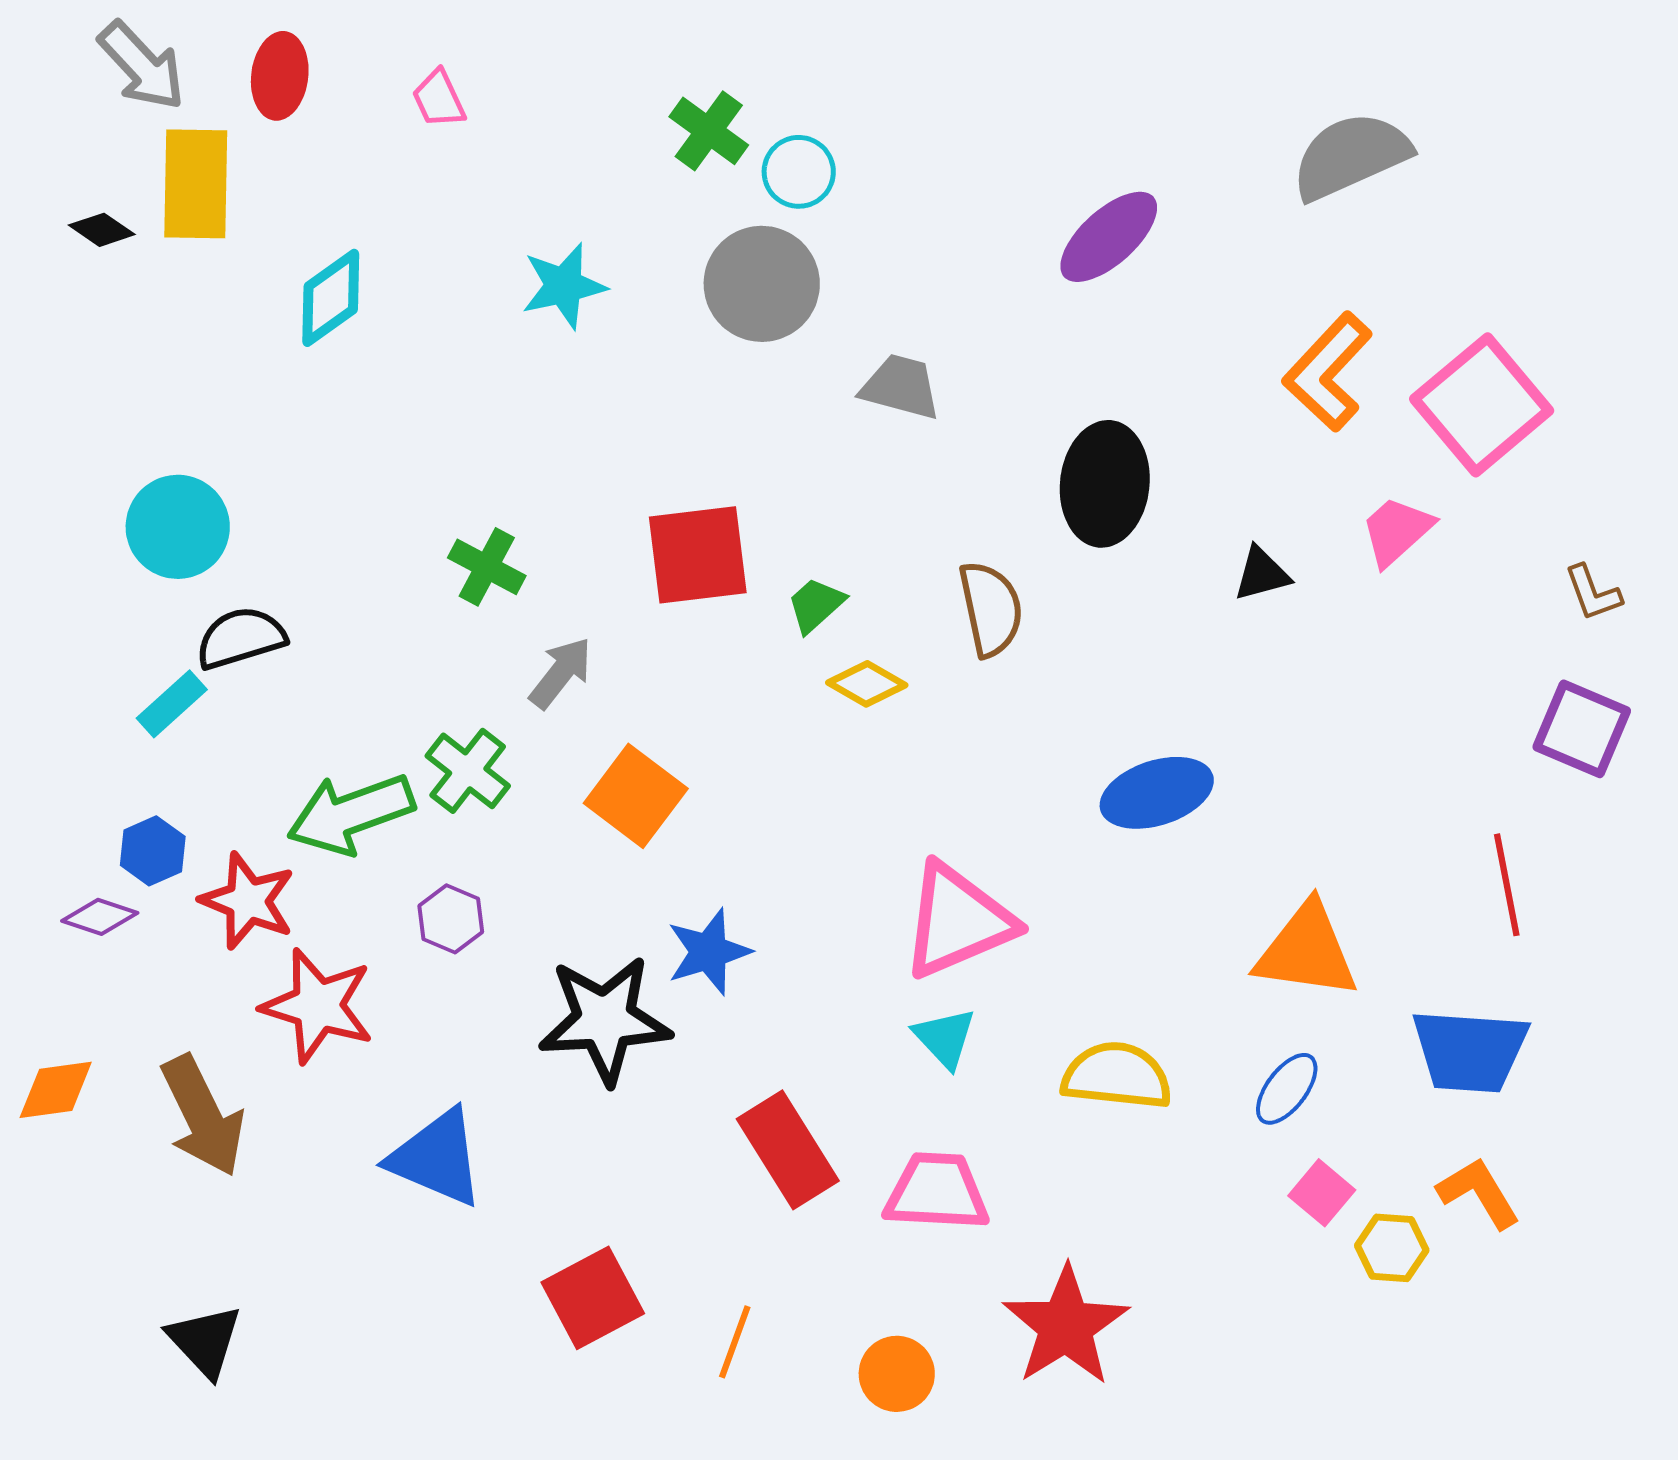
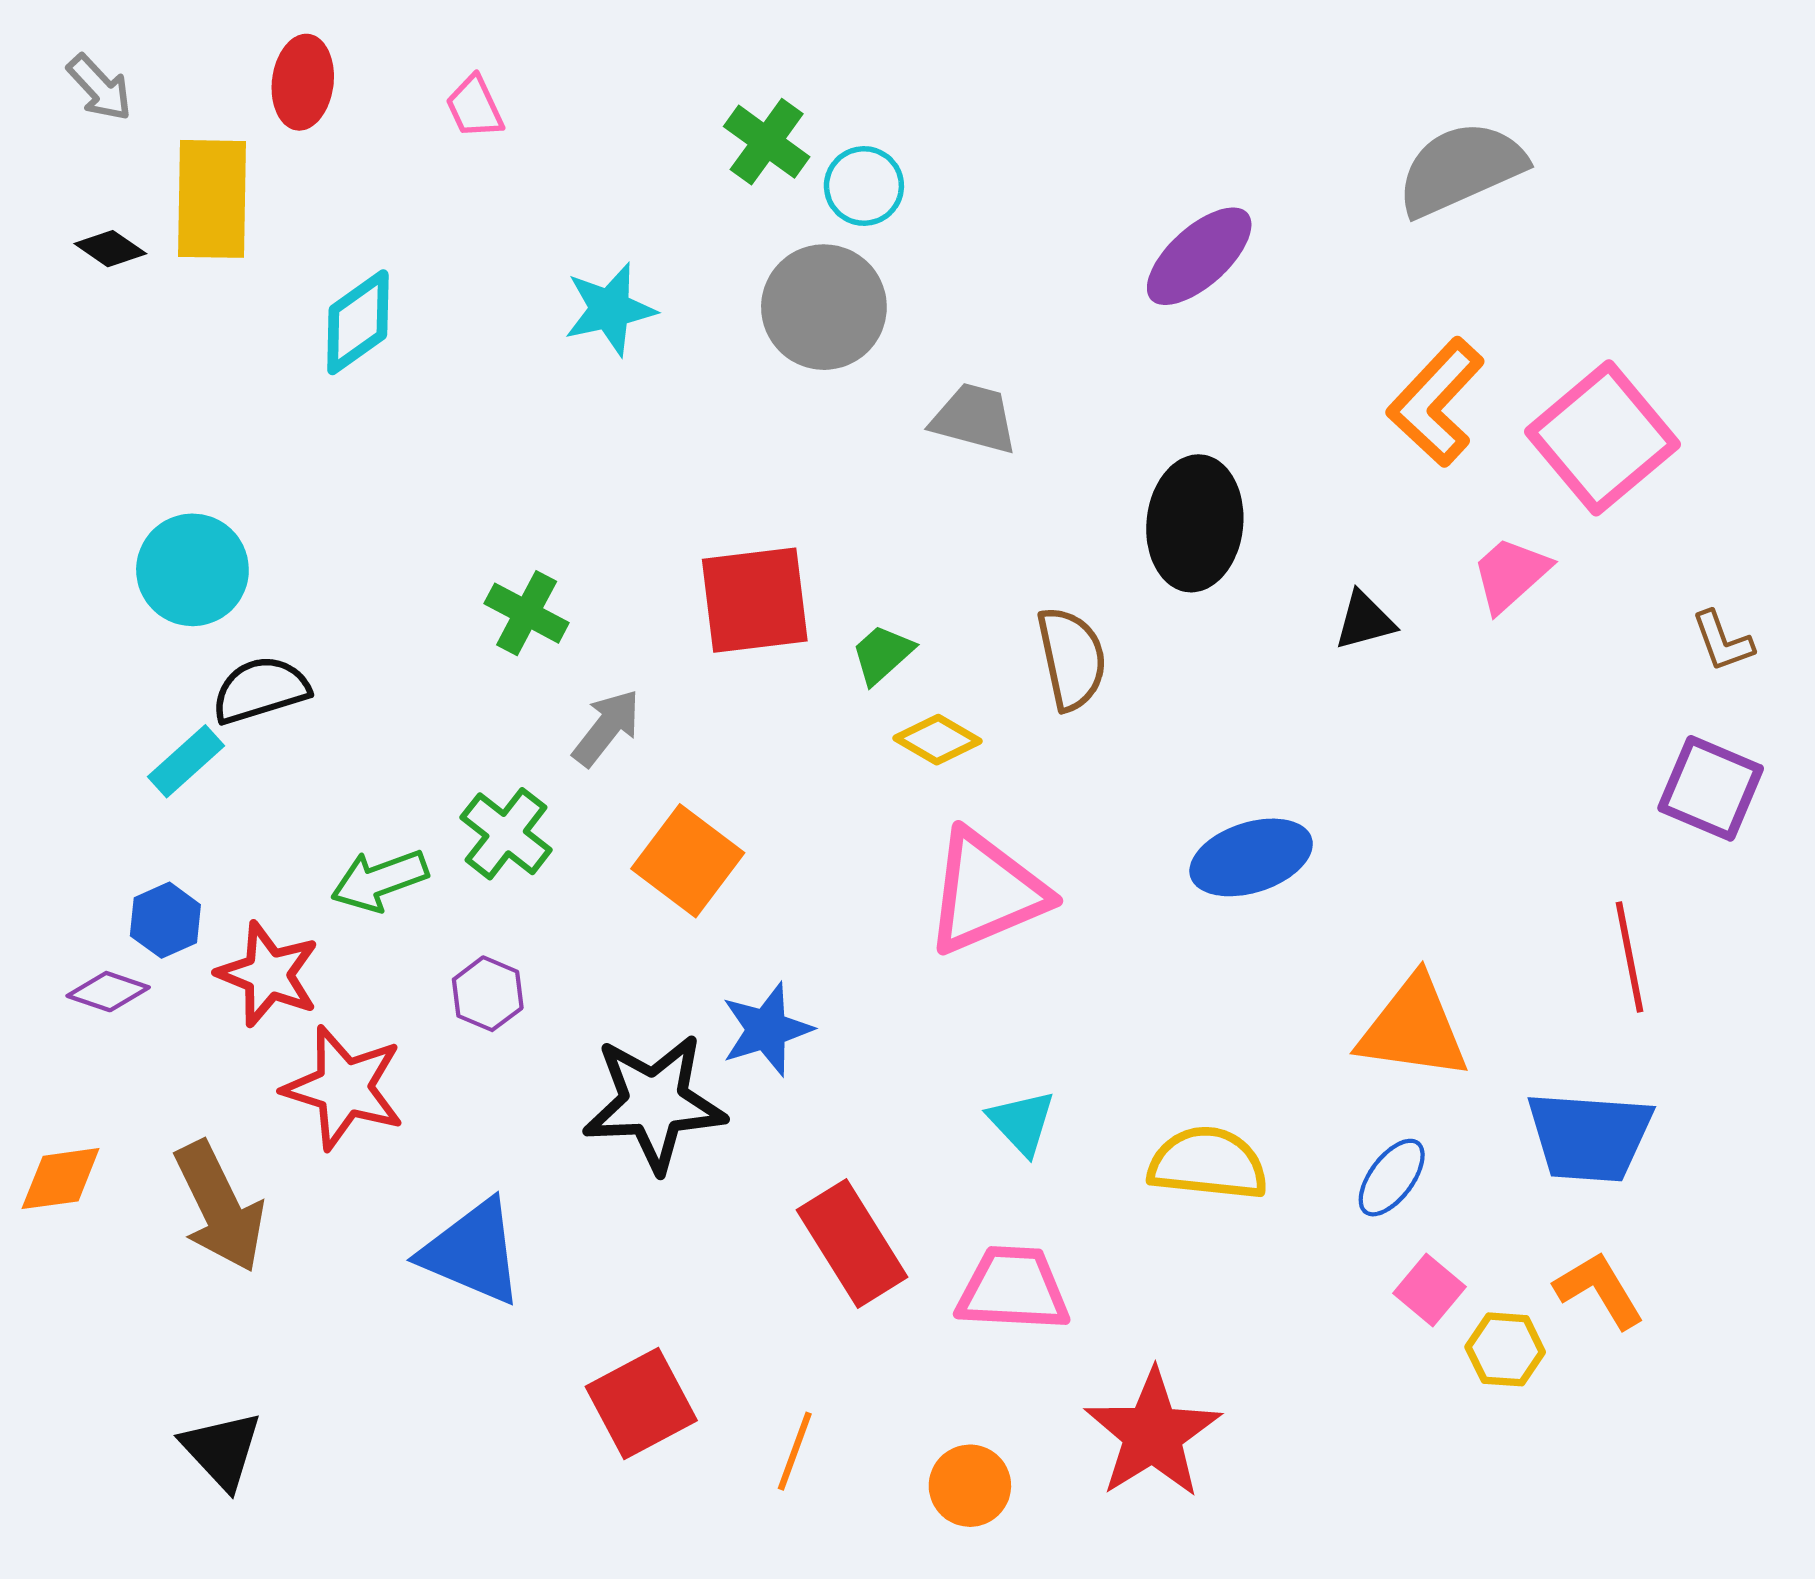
gray arrow: (142, 66) -> (99, 88), moved, size x0.7
green arrow: (351, 814) -> (380, 880), size x0.7
pink triangle: (958, 921) -> (986, 892), moved

